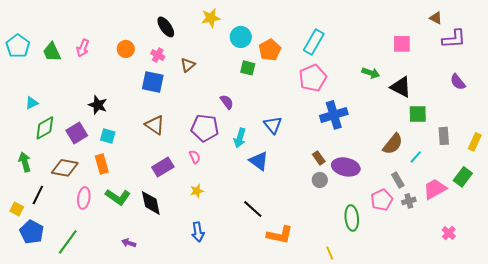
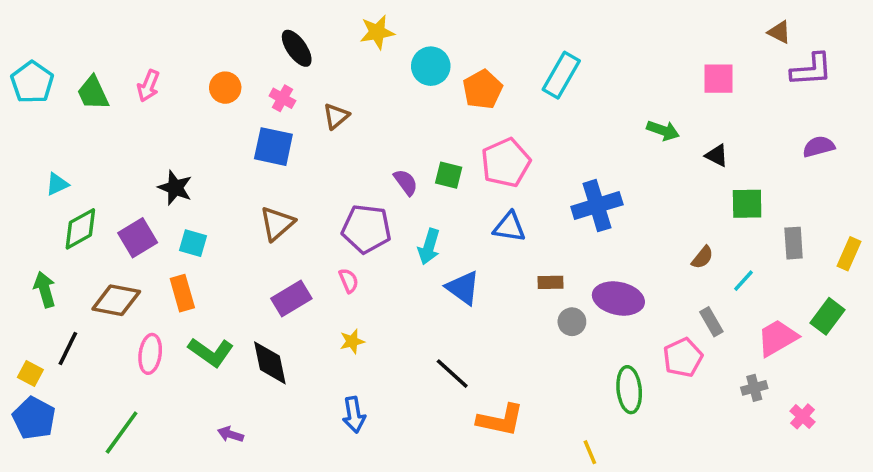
green square: (248, 68) -> (449, 175), moved
pink pentagon: (313, 78) -> (506, 163), moved
purple semicircle: (458, 82) -> (819, 147), turned 114
black triangle: (401, 87) -> (717, 156), size x0.6
brown triangle: (155, 125) -> (277, 223), turned 45
blue triangle: (273, 125) -> (509, 227), moved, turned -42
brown semicircle: (393, 144) -> (702, 257), size x0.6
brown rectangle: (319, 158) -> (550, 282), moved, turned -56
gray cross: (409, 201) -> (754, 388), moved
blue pentagon: (32, 232) -> (34, 418), moved

